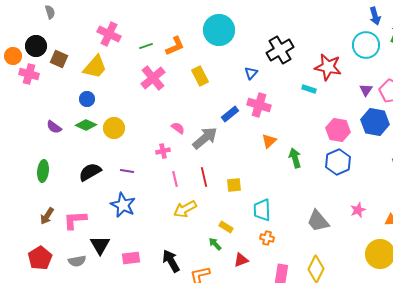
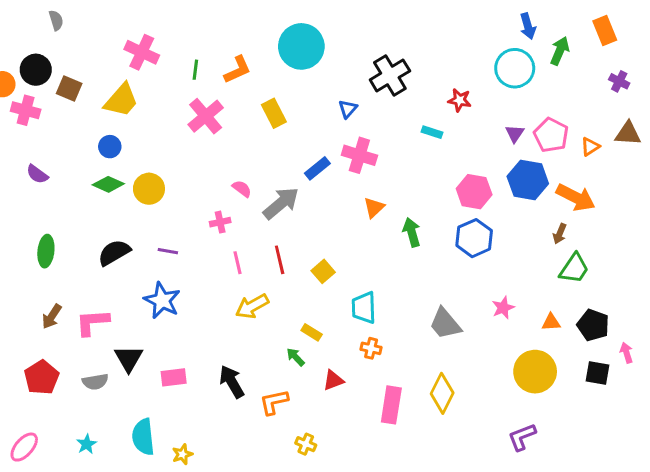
green line: (146, 46) -> (195, 70), turned -64
red star: (328, 67) -> (460, 100), size x0.6
purple semicircle: (54, 127) -> (37, 174), moved
yellow square: (234, 185) -> (323, 271), turned -35

